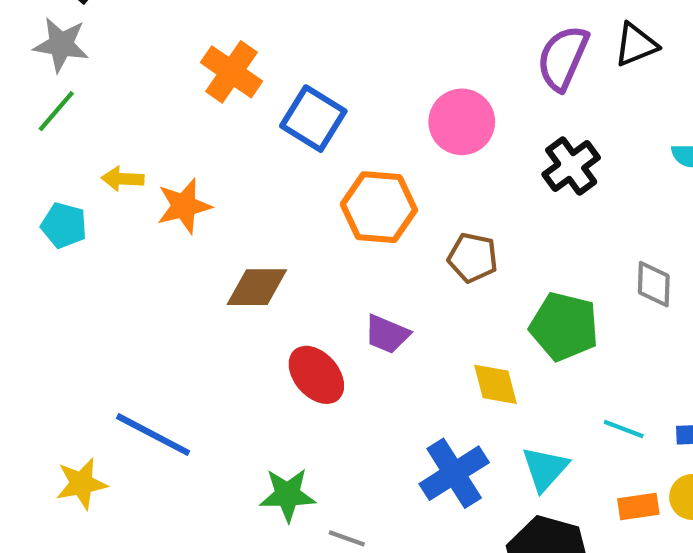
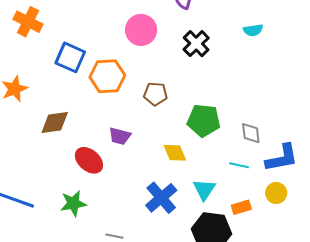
blue square: (313, 119) -> (70, 57), moved
gray diamond: (654, 284) -> (251, 133), moved
green star: (288, 495) -> (73, 203), moved
orange rectangle: (638, 507) -> (241, 207), moved

